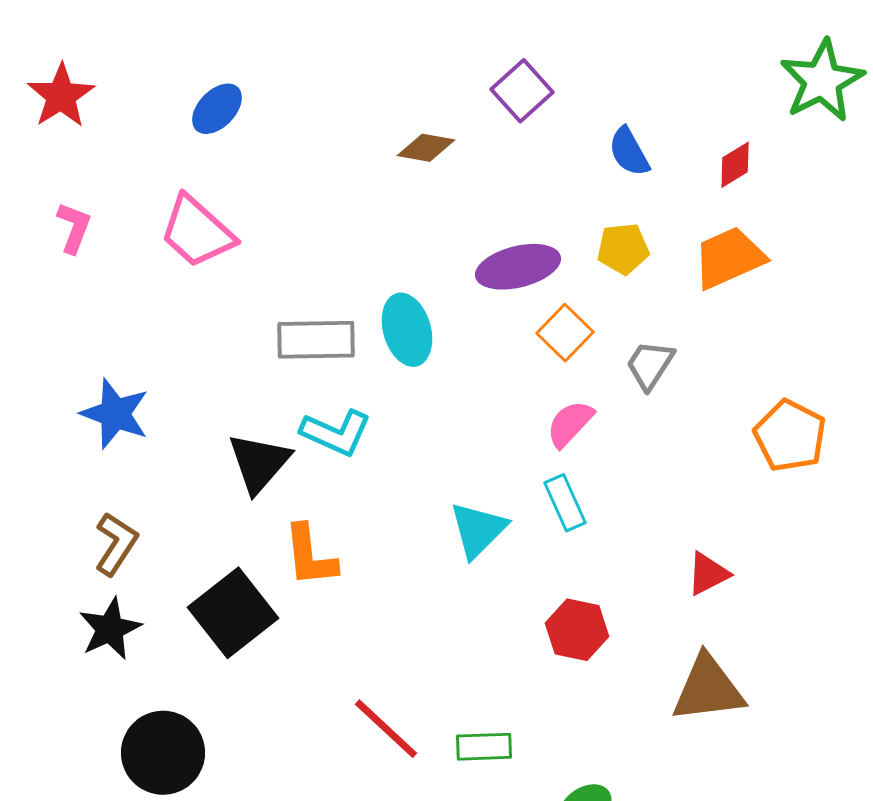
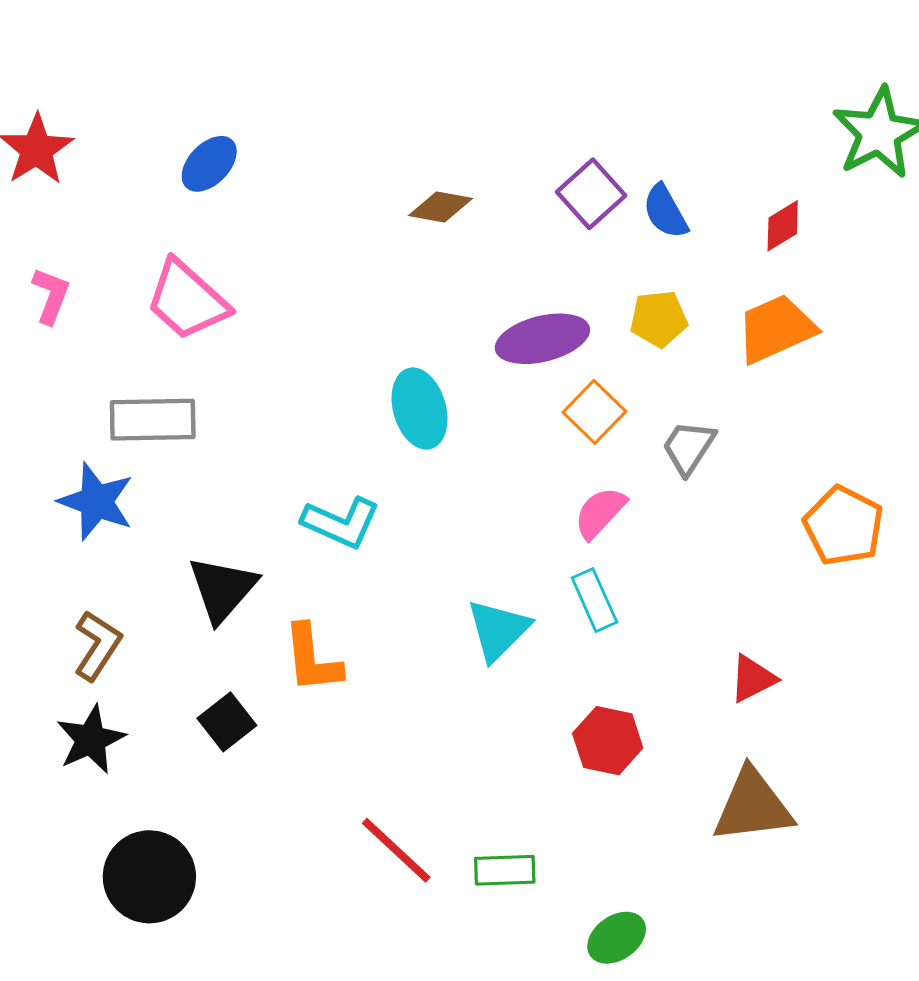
purple square: (522, 91) -> (591, 194), moved
gray rectangle: (316, 340) -> (153, 420), moved
black triangle: (259, 463) -> (222, 589), moved
black square: (233, 613) -> (227, 722), size x0.6

